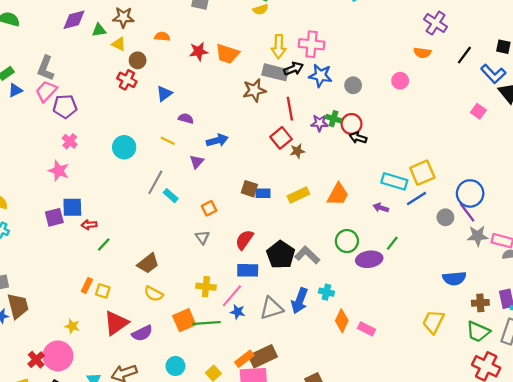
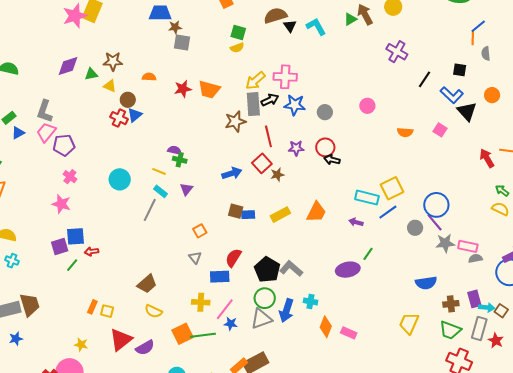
yellow arrow: (279, 47) -> (255, 81), turned 50
orange semicircle: (422, 53) -> (405, 132), moved
gray rectangle: (275, 72) -> (253, 104), turned 75
blue triangle: (164, 94) -> (135, 115), moved
green cross: (334, 119) -> (180, 160), moved
blue arrow: (217, 140) -> (232, 173), moved
cyan rectangle: (171, 196) -> (161, 191), moved
green circle: (347, 241) -> (265, 298), moved
green line: (104, 245) -> (72, 265), moved
blue rectangle: (248, 270) -> (220, 277), moved
brown trapezoid: (18, 306) -> (30, 305), moved

